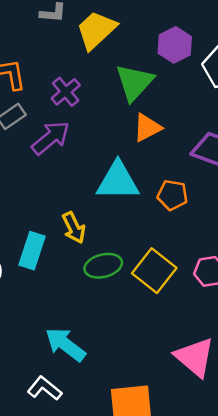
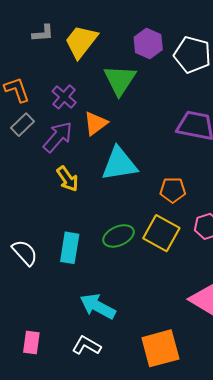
orange triangle: (147, 128) -> (96, 123), moved
orange pentagon: (172, 195) -> (173, 190), moved
yellow arrow: (74, 228) -> (67, 179), moved
cyan rectangle: (32, 251) -> (70, 248), moved

